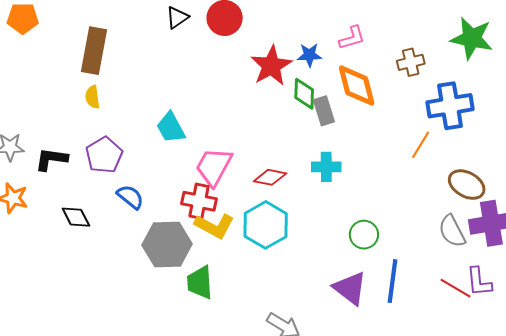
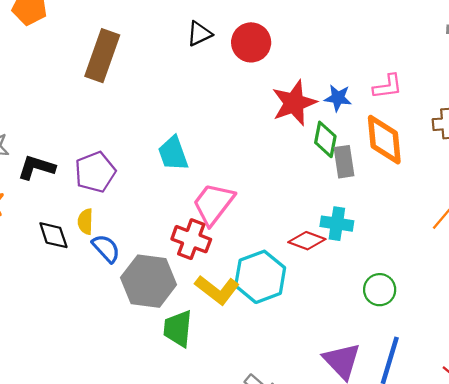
yellow semicircle: (93, 97) -> (85, 222), moved
red diamond: (270, 177) -> (307, 241), moved
blue semicircle: (130, 197) -> (106, 248), moved
yellow L-shape: (214, 226) -> (217, 290), moved
green circle: (364, 235) -> (380, 290), moved

